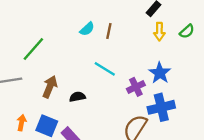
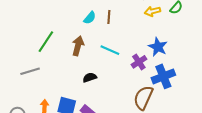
yellow arrow: (159, 32) -> (153, 11), turned 84
brown arrow: (50, 87) -> (78, 46), moved

